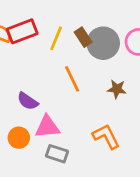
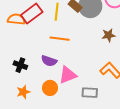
orange line: (72, 79) -> (60, 39), moved, turned -42
gray rectangle: (57, 154) -> (90, 93), moved

